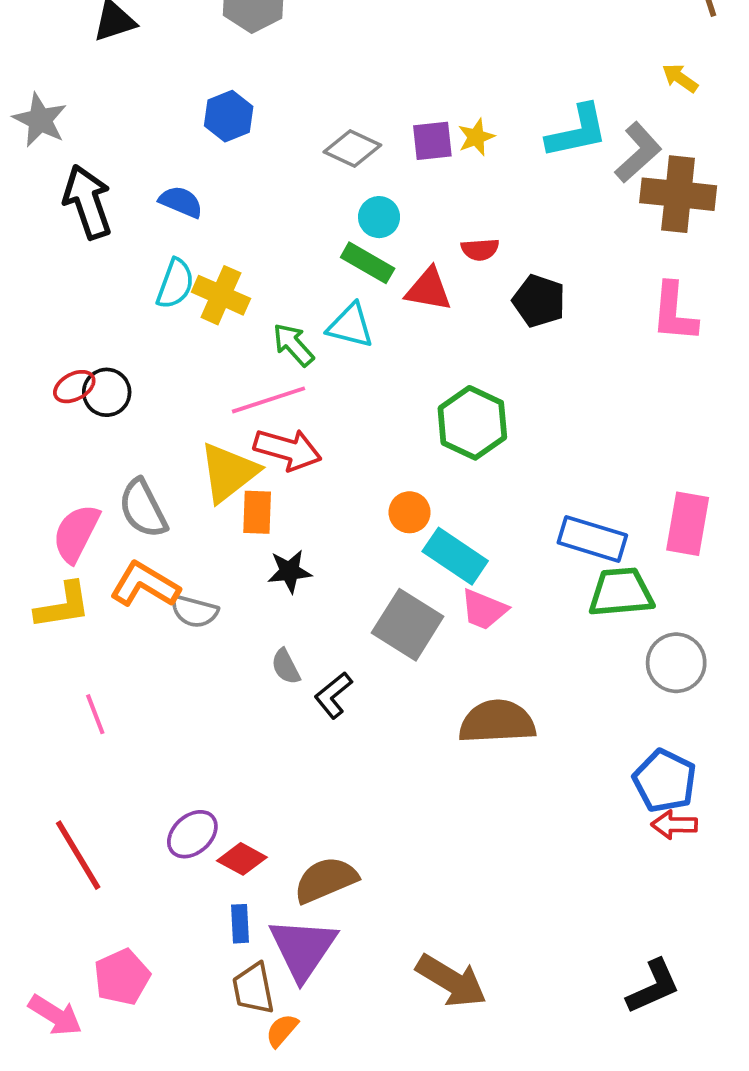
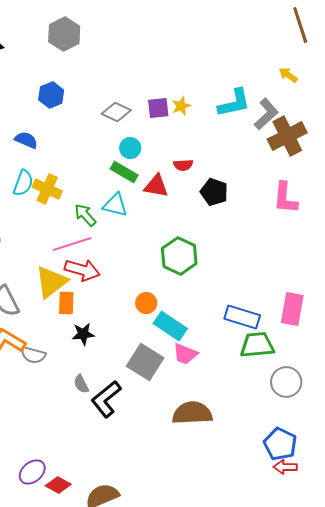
brown cross: (678, 194) -> (287, 136), turned -33
black L-shape: (333, 695) -> (106, 399), size x1.5

